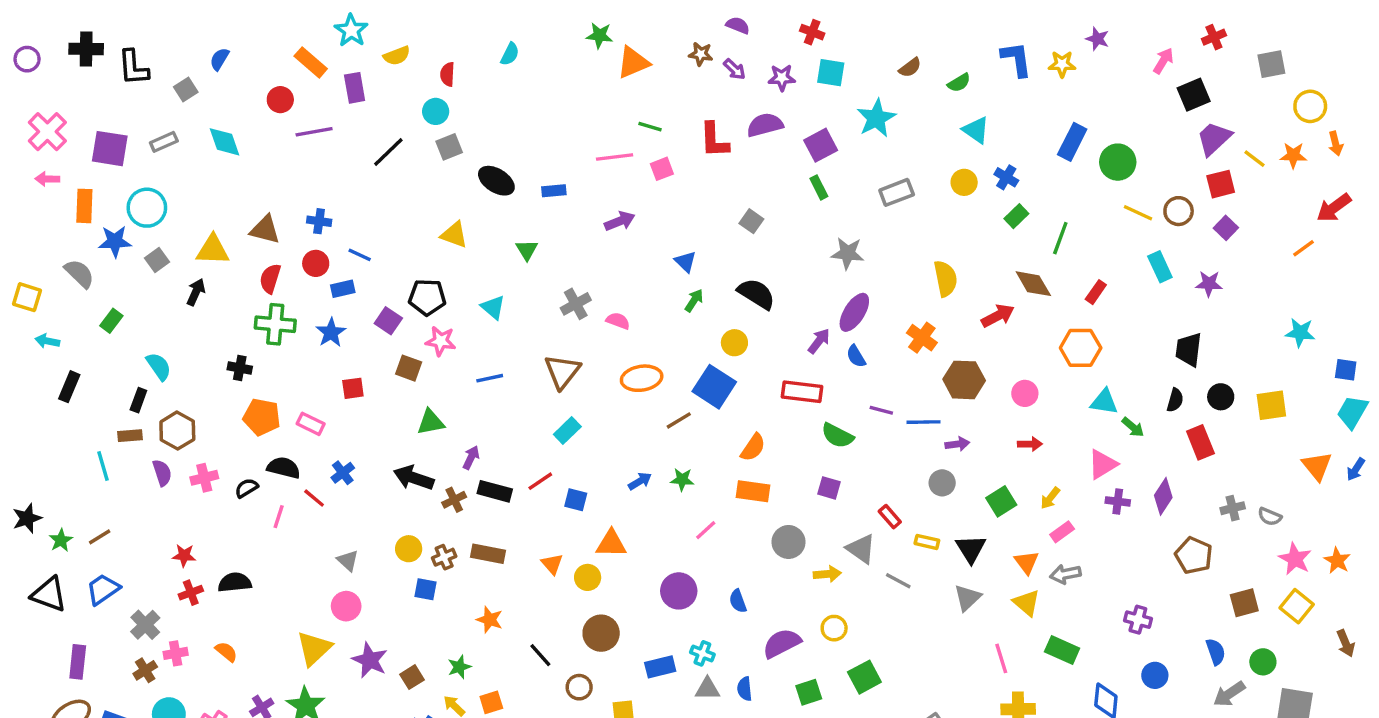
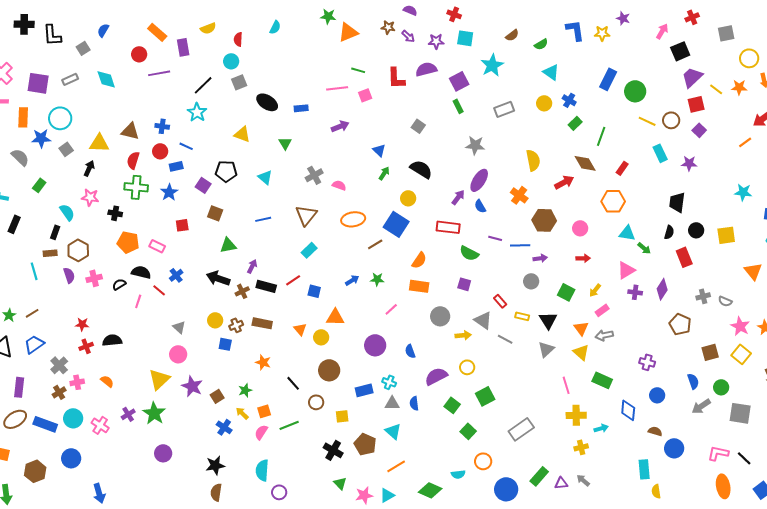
cyan star: (351, 30) -> (197, 112), moved
pink star: (441, 341) -> (90, 197), moved
green square: (1001, 501) -> (566, 292), turned -30
green square: (809, 692) -> (452, 405), turned -35

